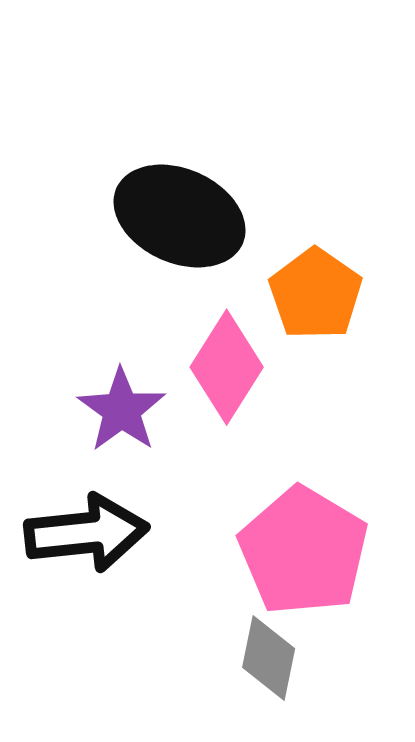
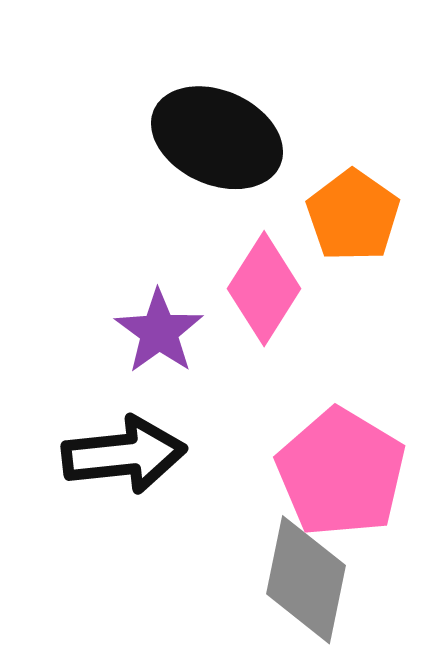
gray diamond: (269, 658) -> (306, 580), size x1.5

